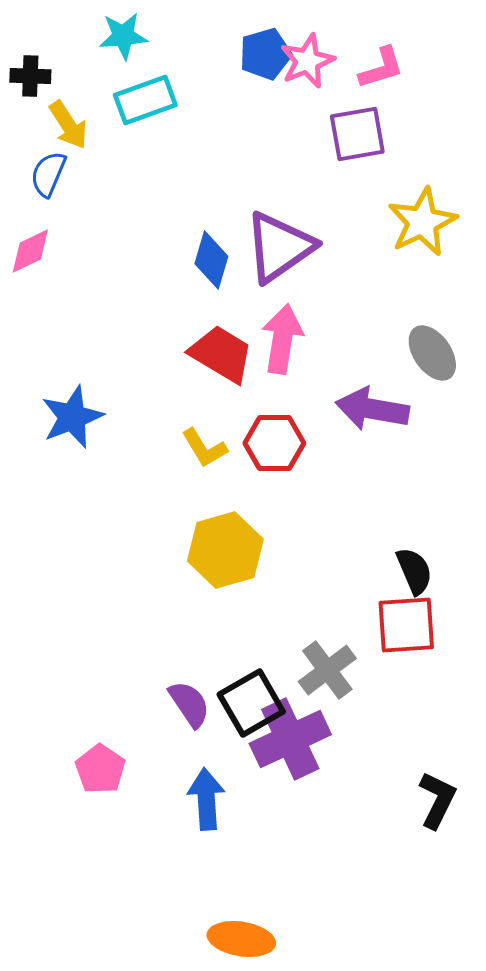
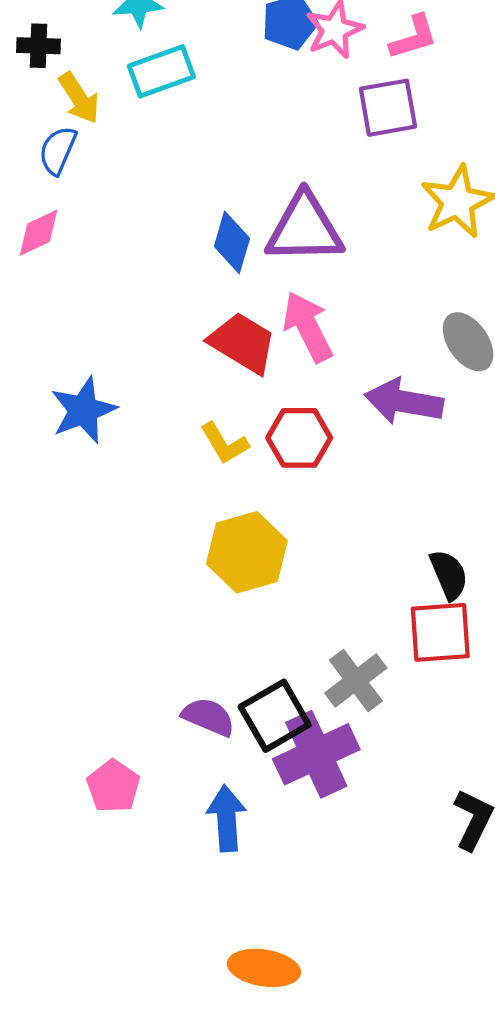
purple triangle: (279, 247) -> (305, 228), turned 34
pink arrow: (282, 339) -> (308, 327), turned -36
purple semicircle: (189, 704) -> (208, 717), turned -33

